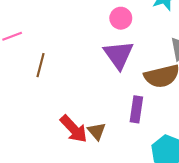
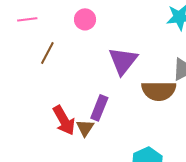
pink circle: (121, 18) -> (85, 19), moved
purple rectangle: (136, 109) -> (99, 108), moved

